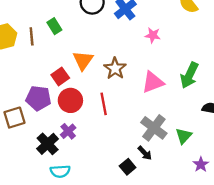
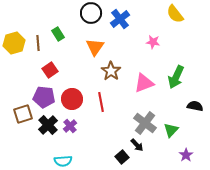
pink star: (153, 35) -> (153, 42), moved
orange triangle: (83, 60) -> (95, 47), moved
red square: (60, 76) -> (50, 70), moved
black cross: (48, 144) -> (48, 125), moved

